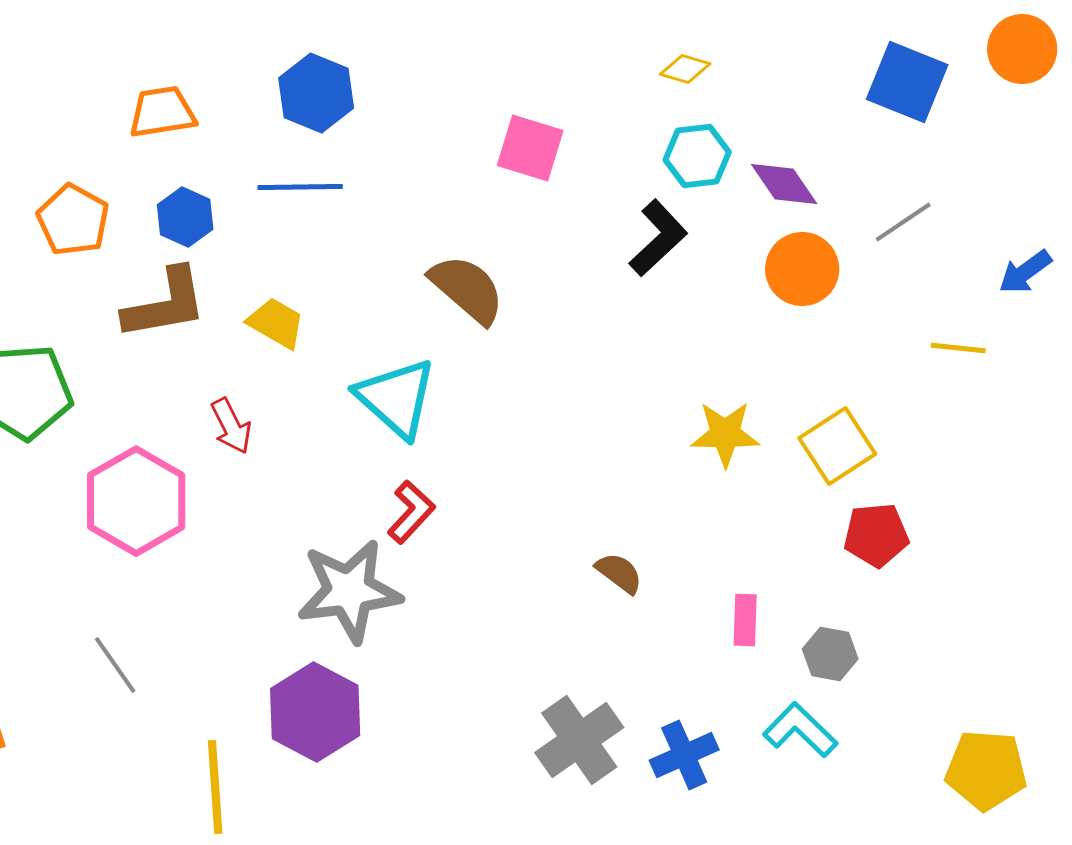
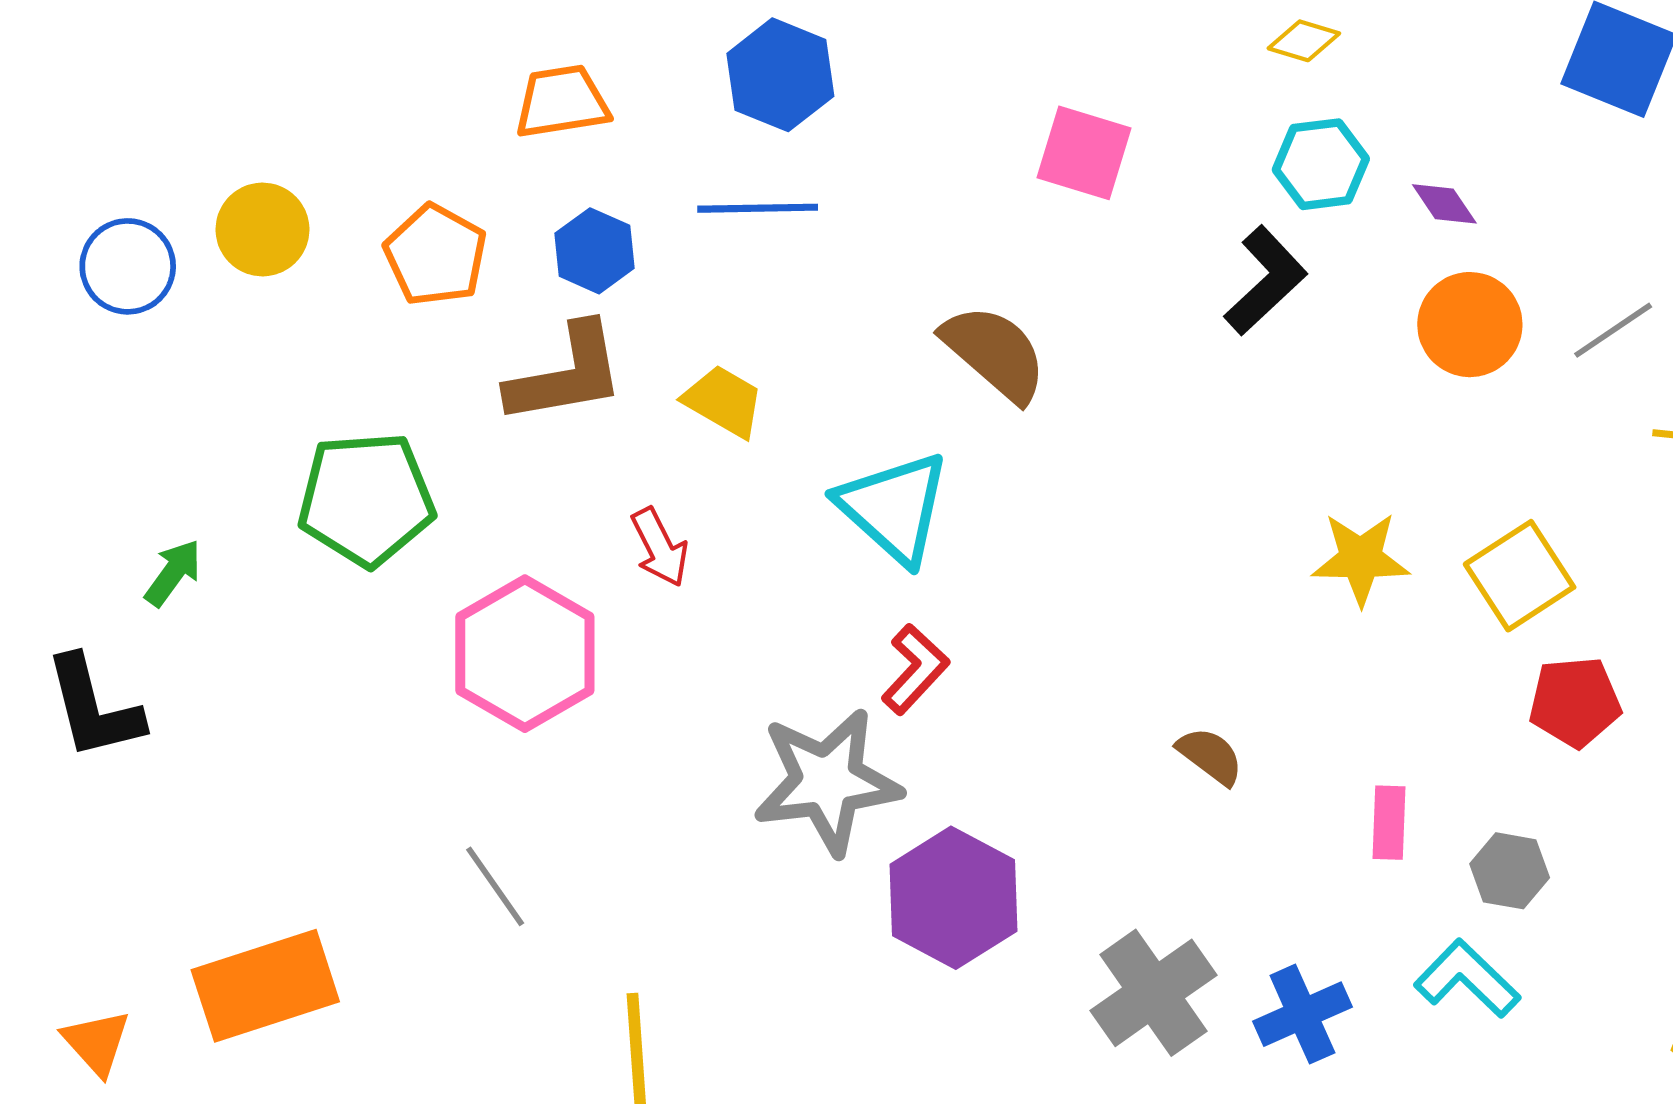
purple diamond: (784, 184) -> (1444, 204), size x0.7
gray line: (903, 222) -> (1613, 330), moved
purple hexagon: (315, 712) -> (953, 898), moved

